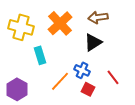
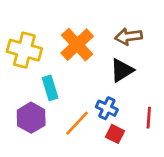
red line: (113, 77) -> (149, 118), turned 42
purple hexagon: (17, 89) -> (31, 118), moved

